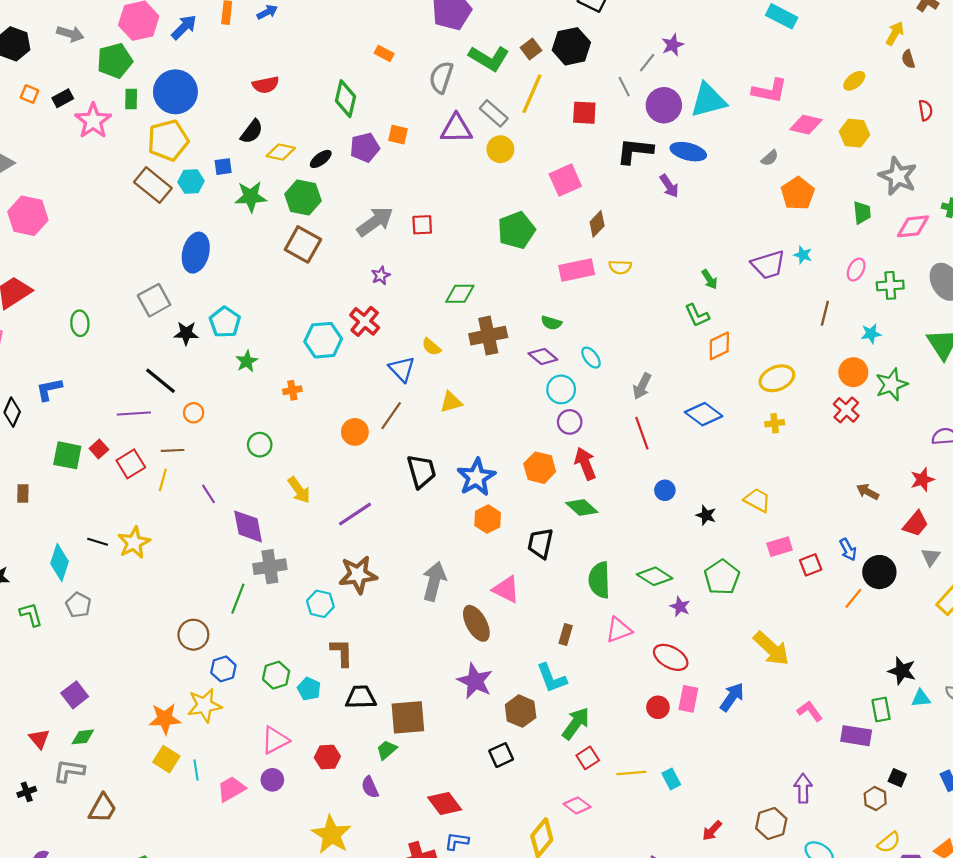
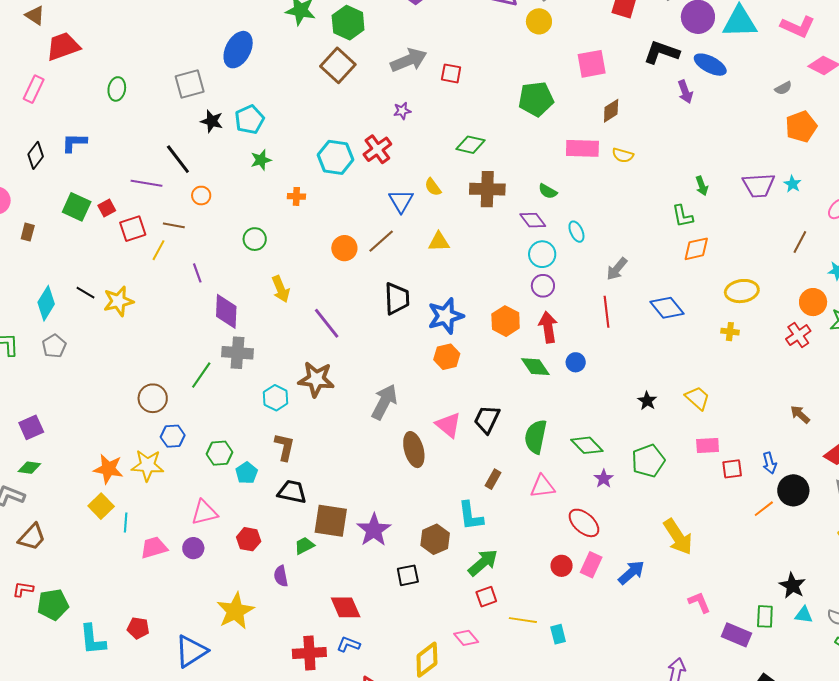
blue circle: (665, 490) -> (576, 362), moved
purple line: (355, 514) -> (327, 323), turned 72
black trapezoid: (540, 543) -> (487, 419), moved
purple star: (475, 681) -> (374, 530), moved

